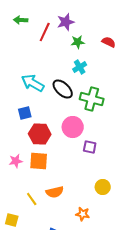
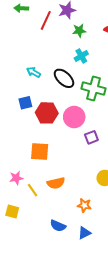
cyan arrow: (33, 83) -> (34, 72), size x0.6
red hexagon: (40, 134) -> (47, 113), moved
purple square: (90, 147) -> (91, 137), turned -32
pink star: (16, 161) -> (16, 178), moved

